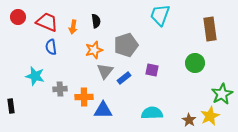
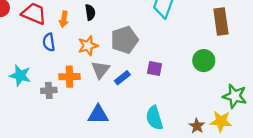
blue semicircle: (51, 47) -> (49, 42), moved
green star: (222, 94) -> (235, 96), turned -30
orange cross: (84, 97) -> (69, 77), moved
cyan semicircle: (152, 113) -> (154, 118), turned -105
yellow star: (210, 116) -> (221, 121), turned 30

